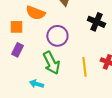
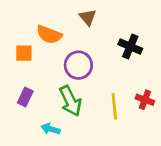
purple rectangle: (17, 50) -> (25, 97), moved

